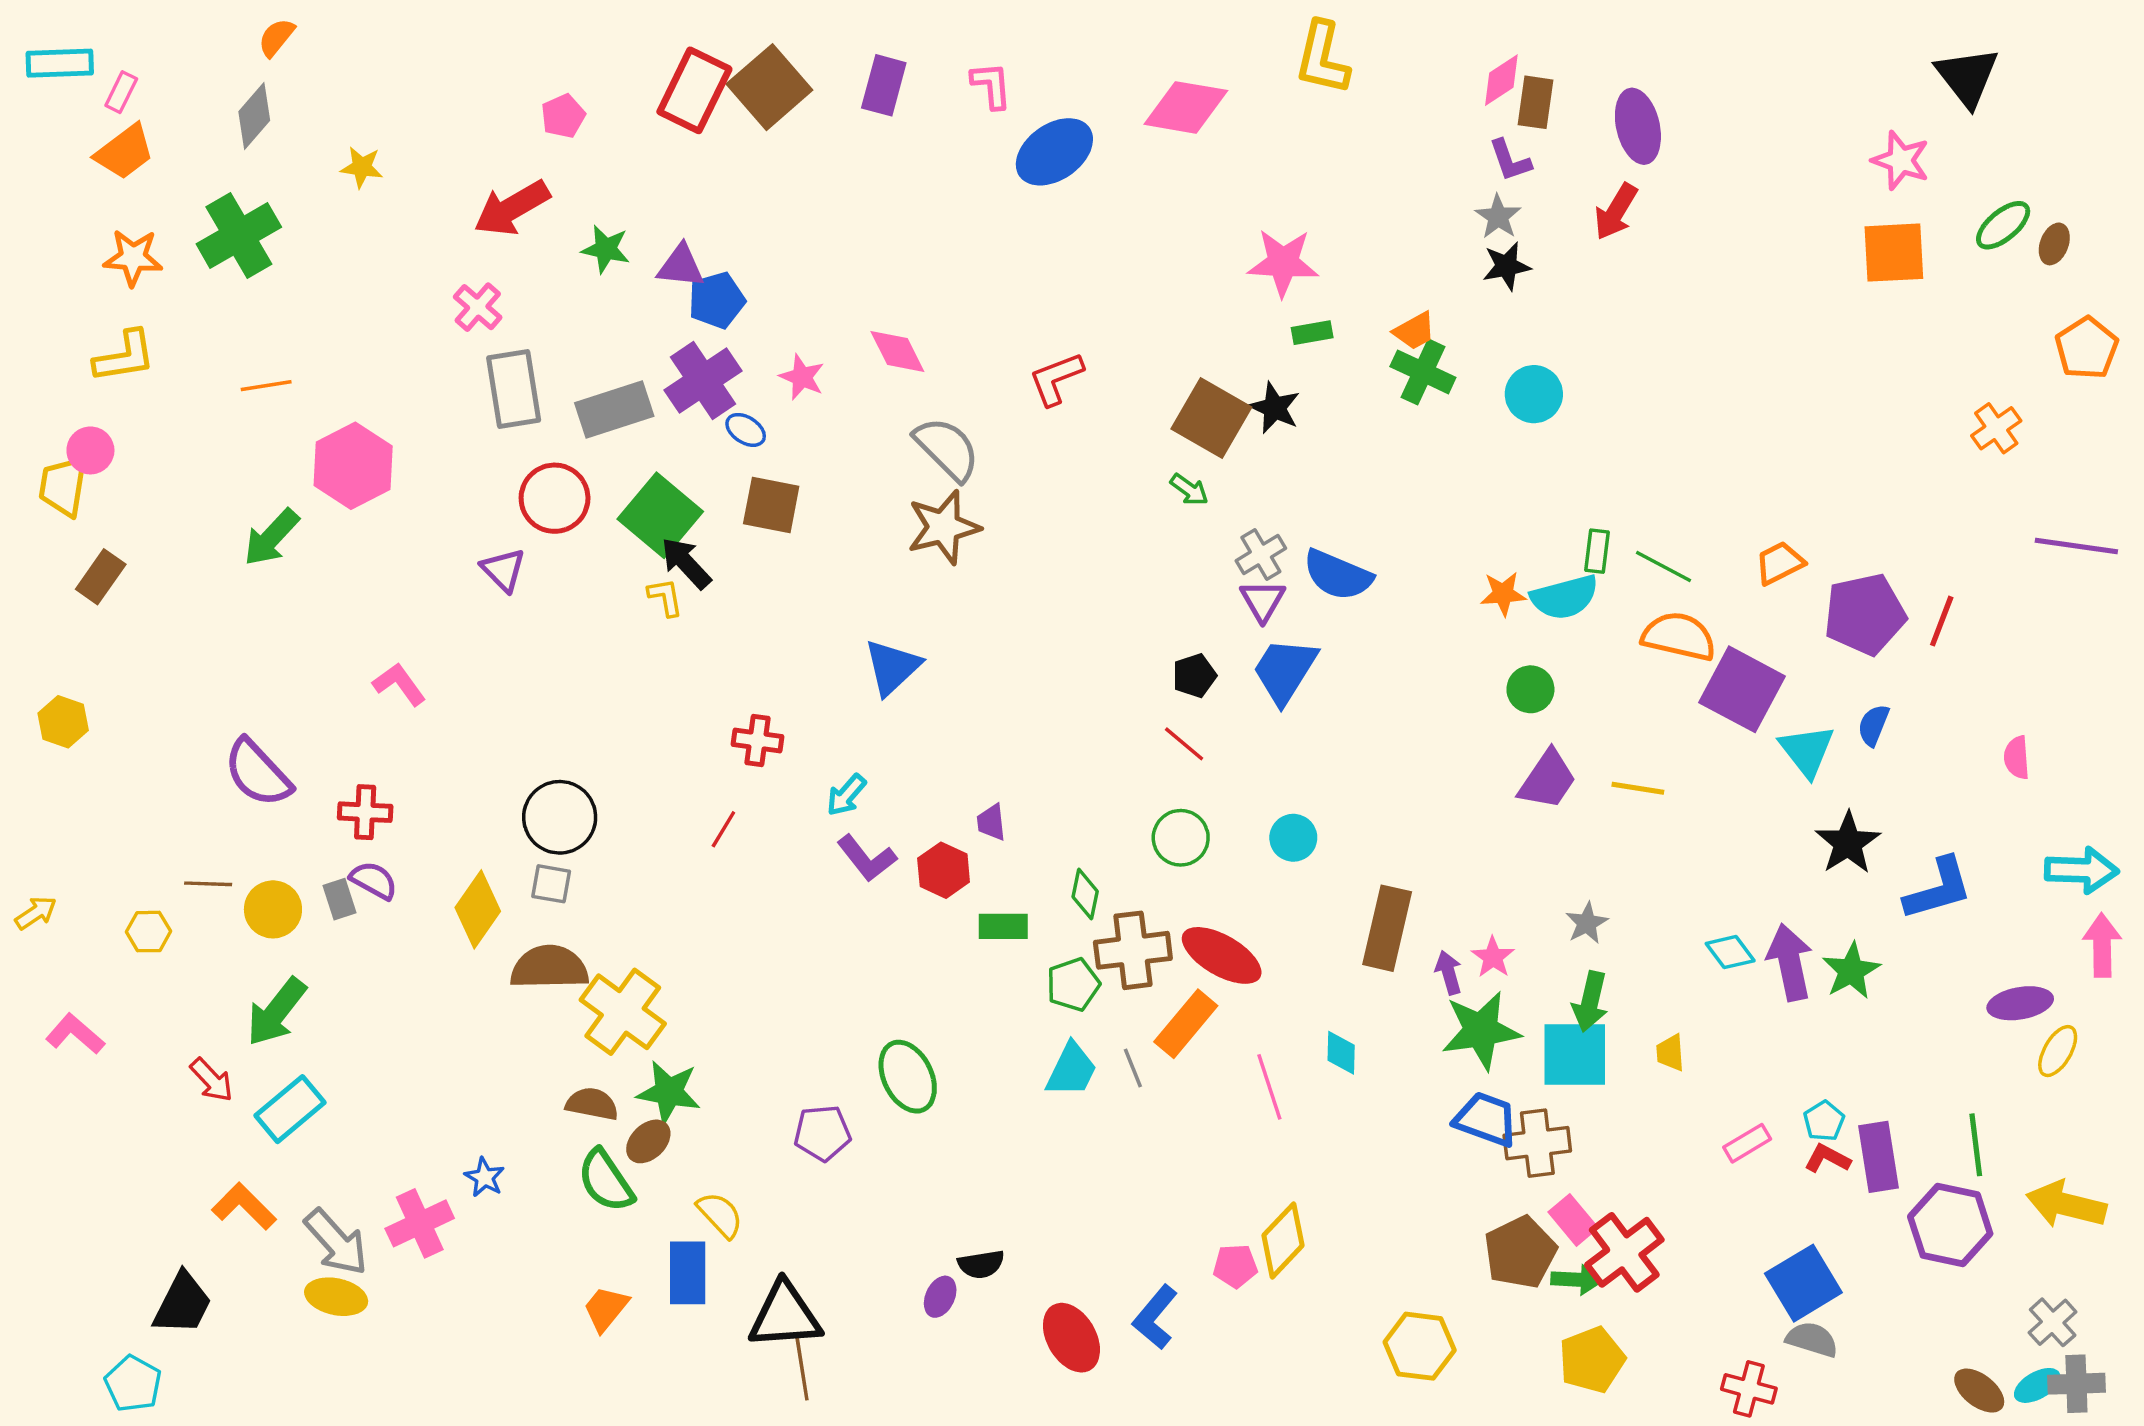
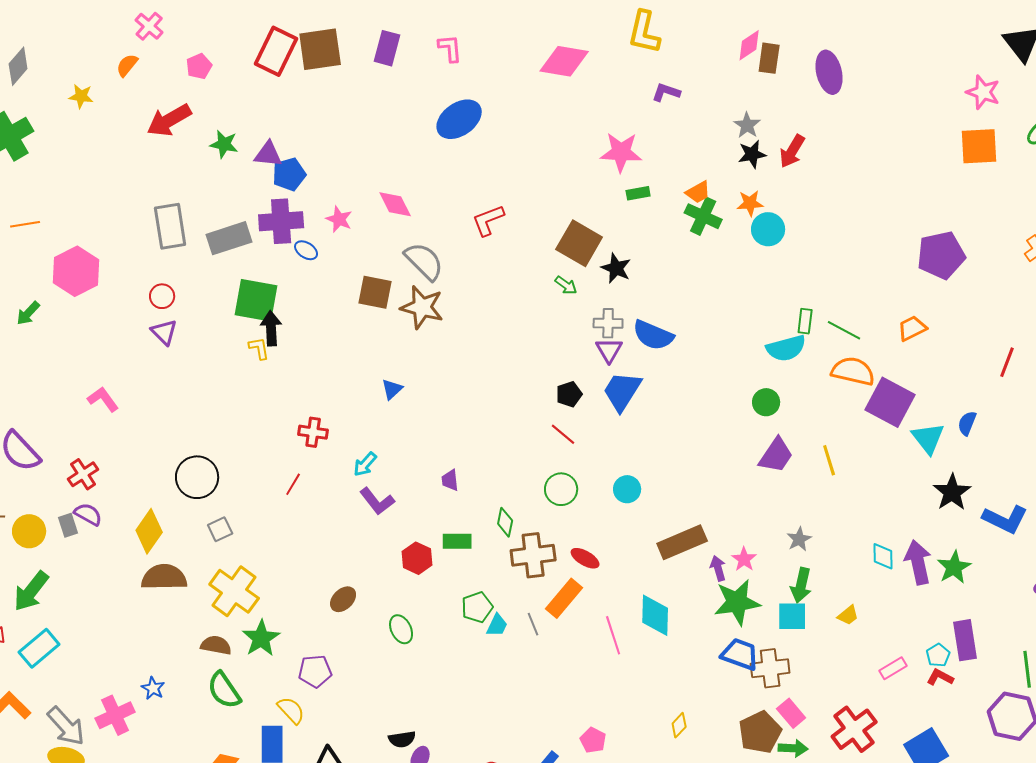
orange semicircle: (276, 38) -> (127, 65), moved
brown square: (769, 87) -> (320, 49), turned 33
blue ellipse: (1054, 152) -> (459, 119), moved
purple L-shape: (1510, 160) -> (666, 92), moved, turned 128
red arrow: (1616, 212) -> (792, 151), moved
pink cross: (478, 307) -> (149, 26), moved
purple cross: (703, 380) -> (281, 221), turned 30
black star: (1275, 408) -> (616, 268), moved
red circle: (555, 498) -> (162, 296), moved, size x0.6
brown square: (771, 505) -> (375, 292), moved
green square: (660, 515) -> (256, 300), turned -30
brown star: (944, 527) -> (422, 307), turned 30
green arrow: (271, 537) -> (28, 313), size x0.7
gray cross: (1261, 555) -> (608, 323), turned 32
black arrow: (686, 563) -> (271, 328), turned 40
orange star: (1503, 594) -> (750, 203), moved
purple pentagon: (1865, 614) -> (941, 255), moved
blue triangle: (892, 667) -> (392, 389), size x0.6
yellow line: (1638, 788) -> (829, 460), turned 64
red cross: (365, 812) -> (83, 474), turned -36
red hexagon: (944, 870) -> (417, 558), moved
gray square: (551, 884) -> (220, 529), moved, turned -35
blue L-shape: (1938, 889) -> (1005, 519), turned 42
brown rectangle: (1387, 928) -> (682, 542), turned 54
cyan diamond: (1730, 952) -> (883, 556), turned 36
red ellipse: (1222, 955) -> (585, 558), size x0.6
brown semicircle: (549, 967) -> (164, 577), moved
green pentagon: (1073, 984) -> (477, 607), moved
cyan diamond: (1341, 1053) -> (655, 615), size x1.6
yellow trapezoid: (1670, 1053) -> (848, 615), turned -125
cyan square: (1575, 1054) -> (792, 616), size x0.7
cyan trapezoid: (1071, 1070) -> (497, 625), size x0.7
green ellipse: (908, 1077) -> (401, 629), size x0.7
green star: (669, 1092) -> (261, 638), turned 30
purple pentagon: (822, 1133) -> (315, 671), moved
brown ellipse: (648, 1141) -> (343, 599), moved
purple rectangle: (1879, 1157) -> (965, 640), moved
yellow diamond: (1283, 1240) -> (679, 725), moved, size x0.6
red cross: (1624, 1252) -> (854, 729), moved
black semicircle: (981, 1264) -> (402, 739), moved
pink pentagon: (1235, 1266) -> (593, 740), turned 30

